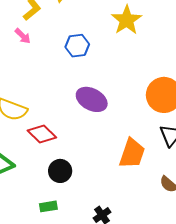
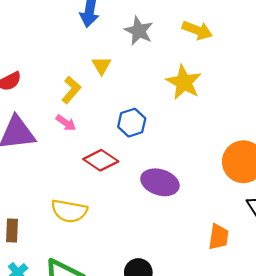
red diamond: (42, 134) -> (101, 160), moved
orange trapezoid: (132, 153) -> (219, 237), size x0.7

